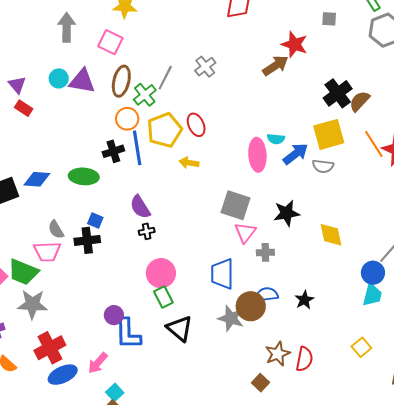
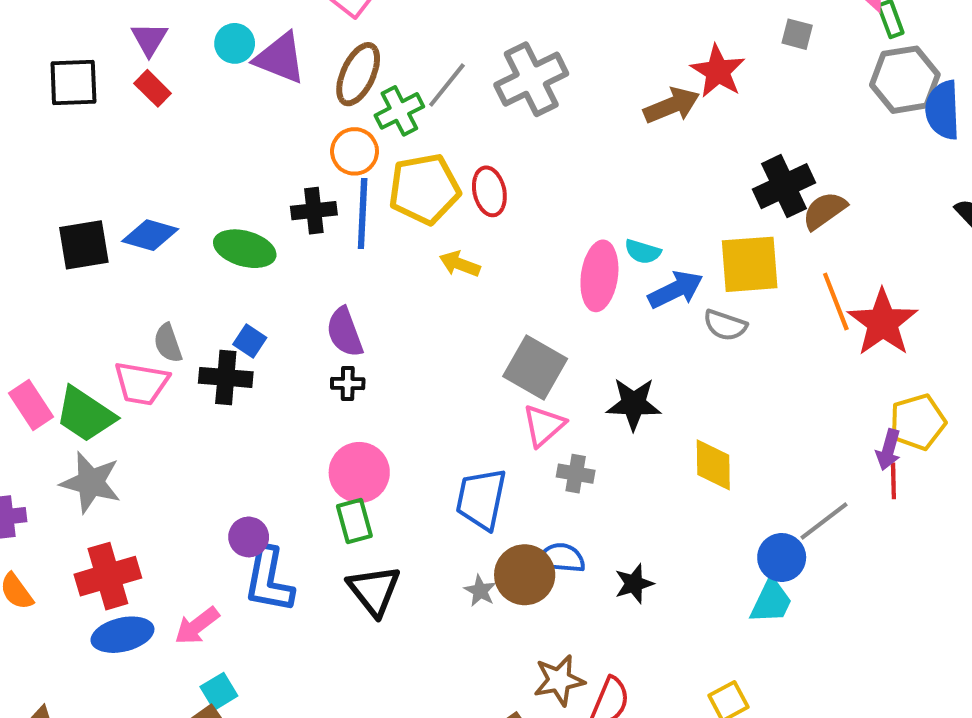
gray cross: (205, 67) -> (531, 79), size x1.6
gray star: (231, 318) -> (480, 591), size x0.6

